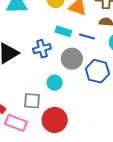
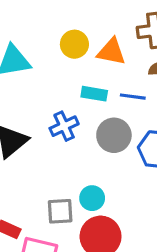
cyan circle: (55, 83) -> (92, 198), moved

